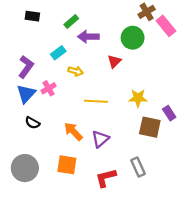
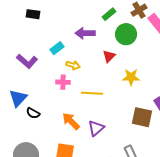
green rectangle: (71, 22) -> (109, 14), moved
purple L-shape: (26, 67) -> (27, 61), turned 95
pink cross: (49, 88) -> (63, 82), moved, turned 32
blue triangle: (26, 94) -> (18, 98), moved
yellow star: (138, 98) -> (131, 77), moved

